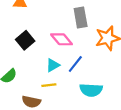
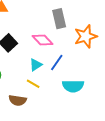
yellow line: (49, 85) -> (33, 84), turned 40

